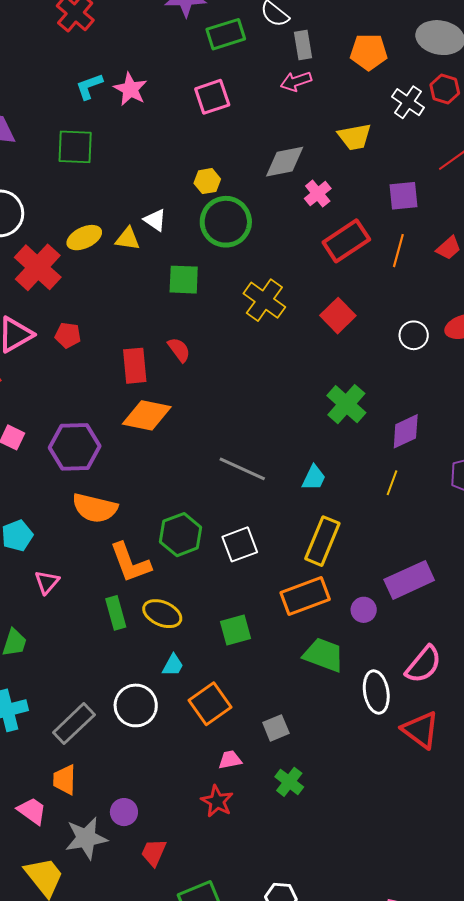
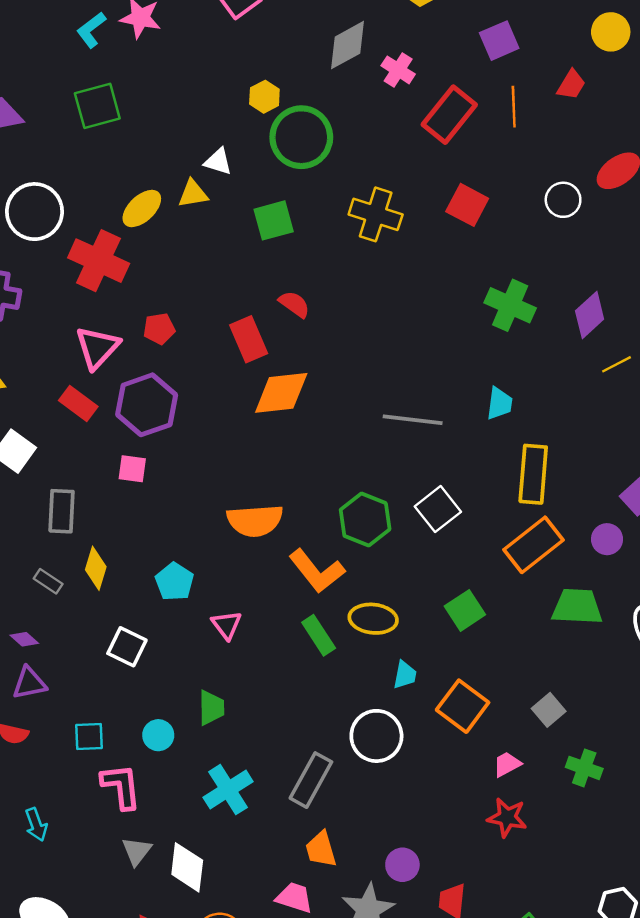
purple hexagon: (75, 447) -> (147, 405), moved
yellow line: (392, 483) -> (617, 364), moved, turned 60

